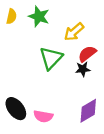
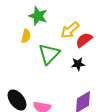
yellow semicircle: (11, 16) -> (26, 36), moved
red semicircle: (87, 54) -> (84, 40), moved

